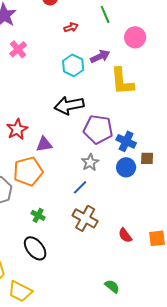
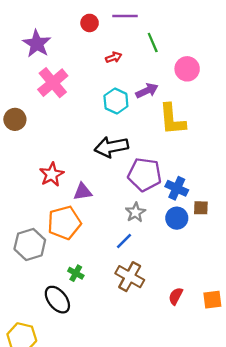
pink cross: (18, 49) -> (53, 83), size x1.5
red semicircle: (125, 235) -> (176, 296), turned 63
black ellipse: (35, 248) -> (57, 300), moved

